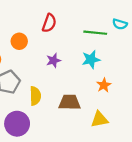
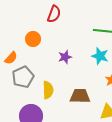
red semicircle: (49, 23) -> (54, 14), moved
cyan star: (91, 59) -> (100, 56), turned 30

